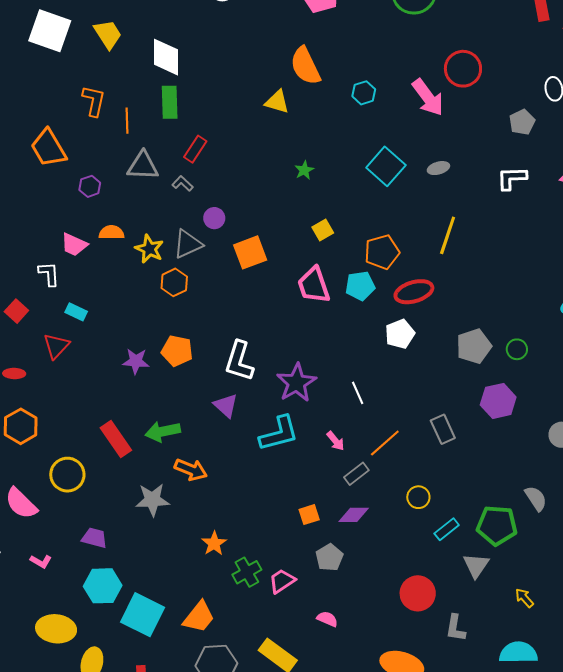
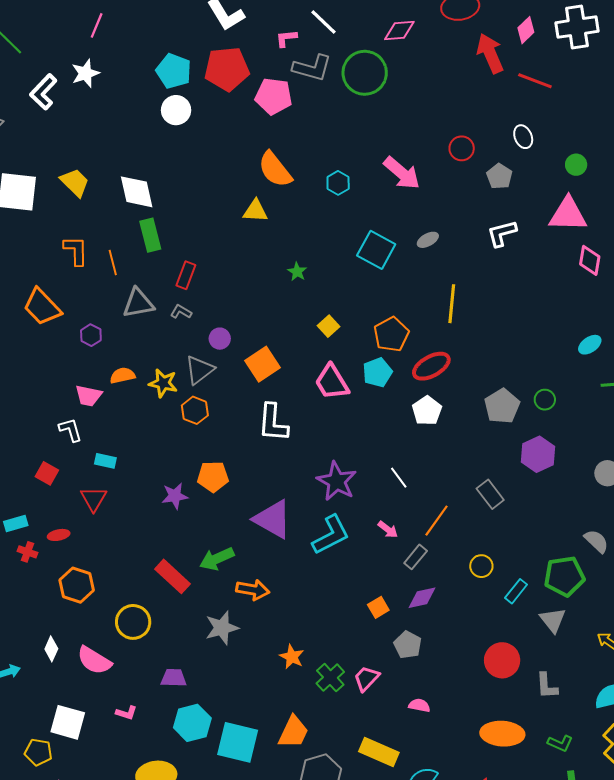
red circle: (463, 69) -> (462, 148), moved, size x0.7
white L-shape: (239, 361) -> (273, 423), moved
purple triangle: (226, 406) -> (273, 519), size x1.6

